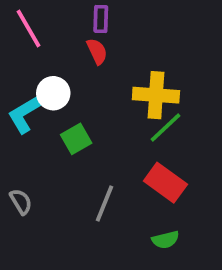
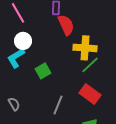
red semicircle: (97, 51) -> (66, 25), moved, size x1.5
white circle: (53, 93) -> (23, 41), moved

